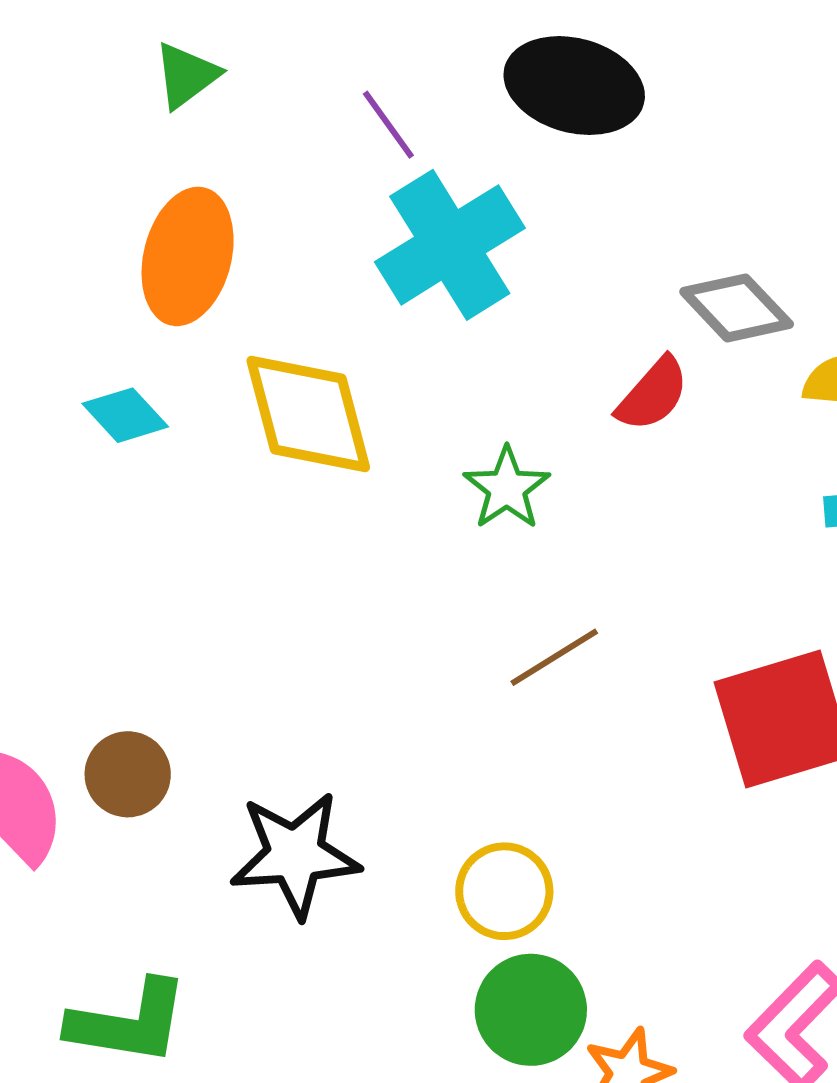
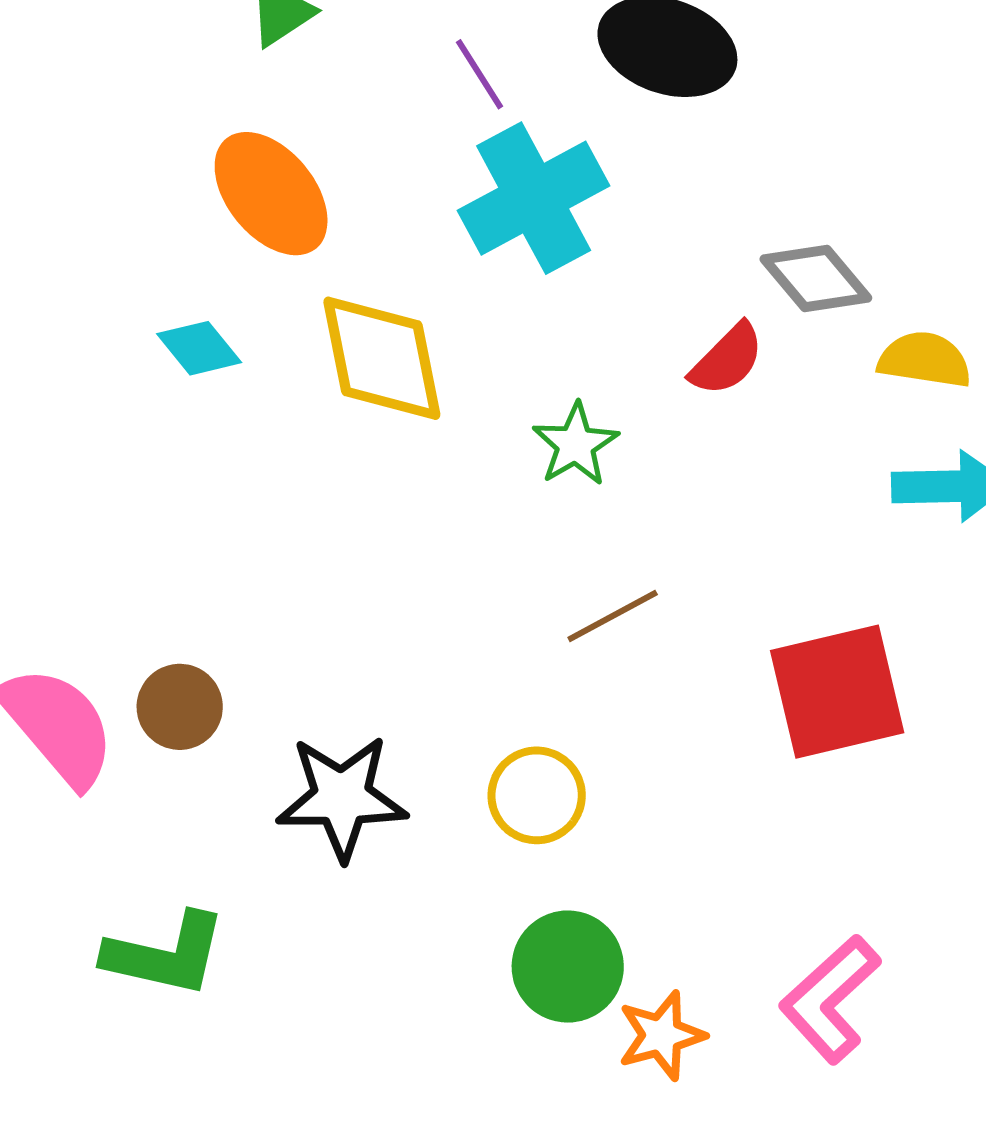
orange ellipse: (188, 256) -> (271, 194), turned -57
yellow circle: (504, 891) -> (537, 795), moved

